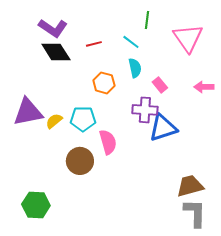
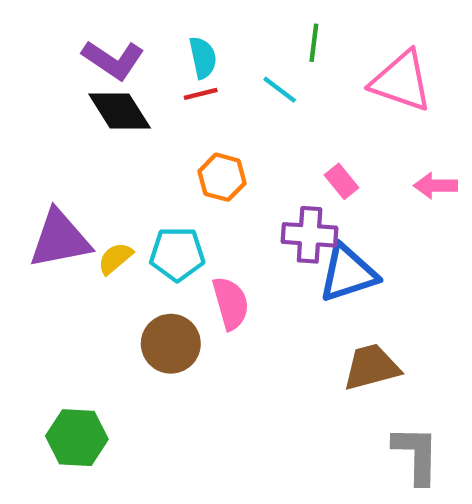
pink triangle: (188, 38) -> (401, 81), turned -36
cyan semicircle: (135, 68) -> (203, 58), moved
brown trapezoid: (190, 186) -> (371, 367), moved

